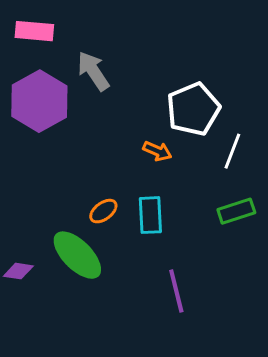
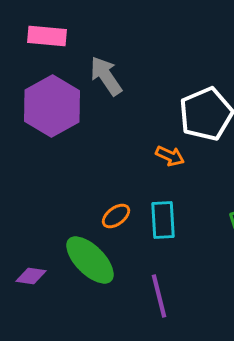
purple line: (176, 291) -> (159, 296), moved

